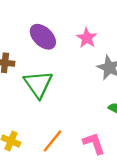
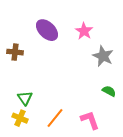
green triangle: (38, 84) -> (25, 98), moved, size x0.6

